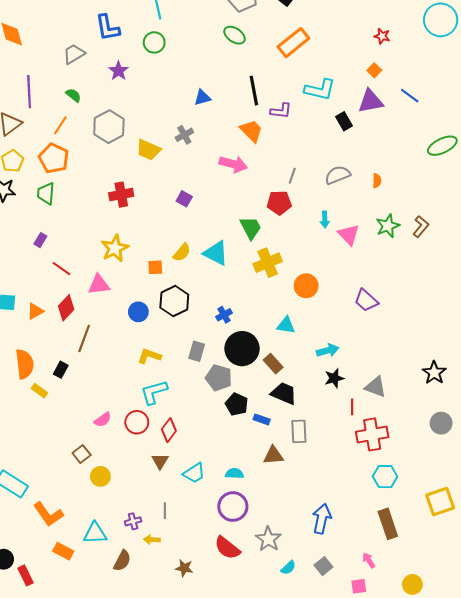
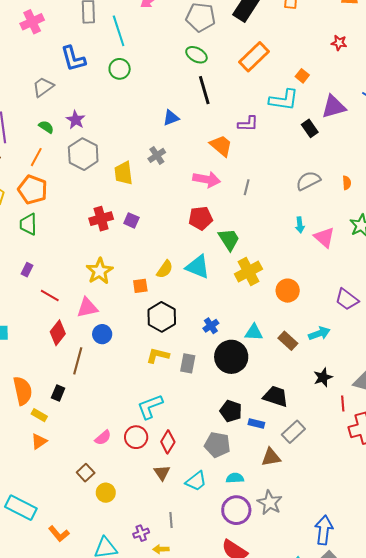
orange square: (374, 70) -> (302, 76), moved
purple star: (118, 71) -> (76, 120), moved
black line: (254, 91) -> (204, 90), moved
yellow trapezoid: (148, 150) -> (123, 173), turned 65
gray line: (292, 176) -> (247, 187), moved
purple square: (184, 199) -> (131, 220), moved
red pentagon: (279, 203) -> (201, 218), moved
orange triangle: (35, 311) -> (39, 441), moved
blue circle: (138, 312) -> (102, 334), moved
cyan triangle: (286, 325) -> (254, 332), moved
cyan arrow: (328, 350) -> (319, 333), moved
yellow L-shape: (149, 356) -> (158, 355), moved
brown rectangle: (273, 364) -> (288, 341), moved
gray pentagon: (219, 378) -> (217, 445), moved
gray rectangle: (299, 431) -> (293, 432), turned 55
orange L-shape: (48, 514) -> (59, 534), size x0.7
blue arrow: (322, 519) -> (324, 530), moved
gray star: (268, 539) -> (270, 503), moved

